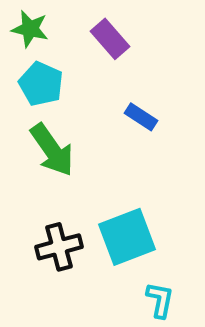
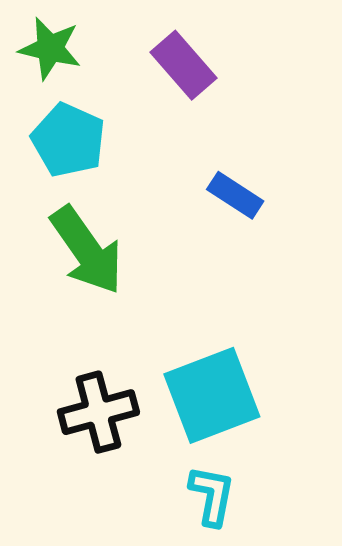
cyan L-shape: (160, 300) -> (212, 496), moved

